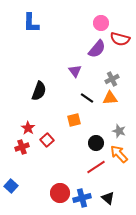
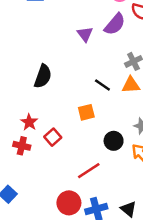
purple triangle: (75, 71) -> (85, 34), moved
red cross: (22, 147) -> (22, 146), turned 32
red line: (96, 167) -> (89, 171), moved

